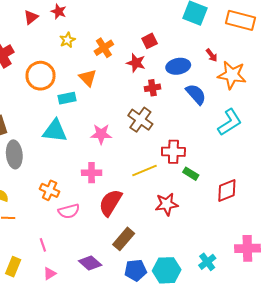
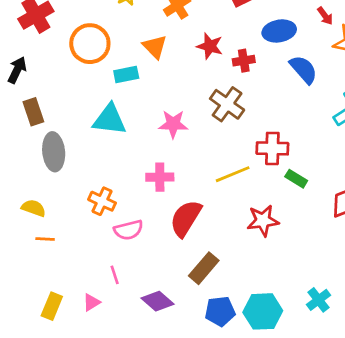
red star: (136, 63) -> (210, 46), moved
pink line: (43, 245) -> (115, 275), moved
pink triangle: (50, 273) -> (92, 302), moved

